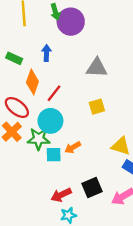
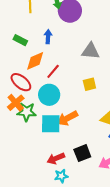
orange diamond: (32, 82) -> (35, 61), turned 45
green star: (39, 139) -> (27, 112), moved
orange arrow: (73, 147) -> (67, 118), size x1.5
cyan square: (54, 155) -> (51, 124), size x1.5

